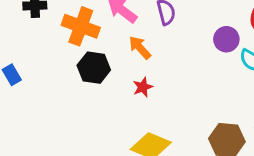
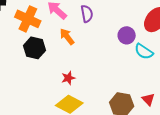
red star: (143, 87) -> (68, 78), moved

